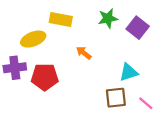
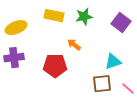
green star: (108, 18) -> (84, 17), moved
yellow ellipse: (33, 39) -> (16, 28), moved
red pentagon: (45, 77) -> (55, 66), moved

